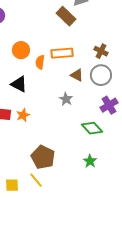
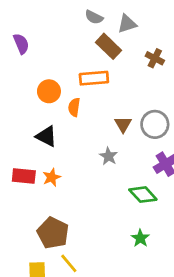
brown cross: (101, 51) -> (155, 58), moved
orange rectangle: (62, 53) -> (94, 78), moved
brown triangle: (77, 75) -> (123, 124), turned 32
brown pentagon: (43, 157) -> (53, 233), moved

